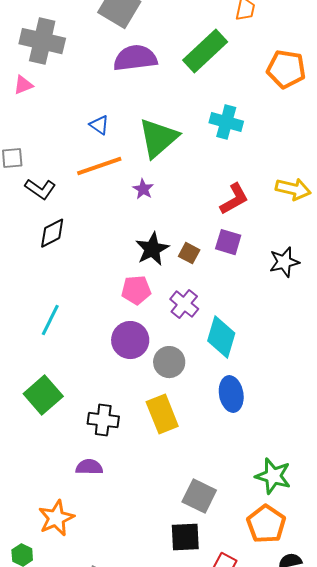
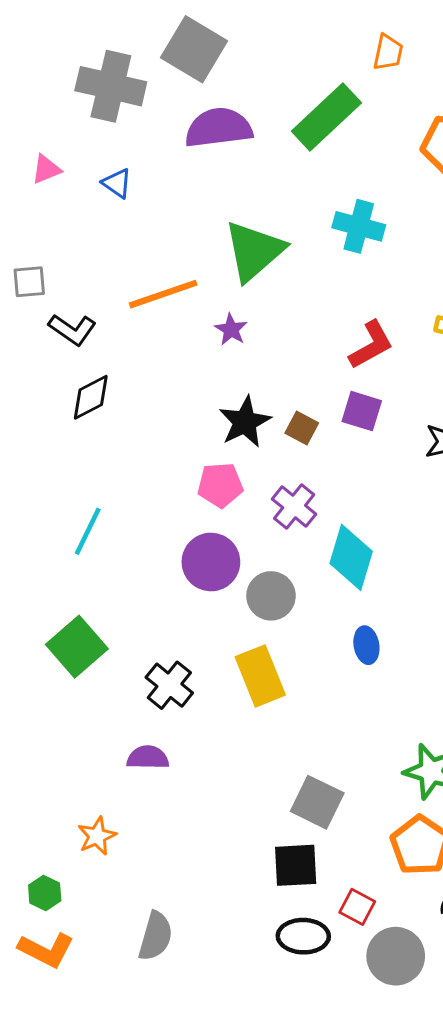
gray cross: (42, 41) -> (111, 86), moved
blue triangle: (99, 125) -> (117, 183), moved
blue ellipse: (231, 394) -> (366, 645), size x0.7
black cross: (103, 420) -> (169, 685), turned 32
orange star: (56, 518) -> (97, 836), size x0.7

